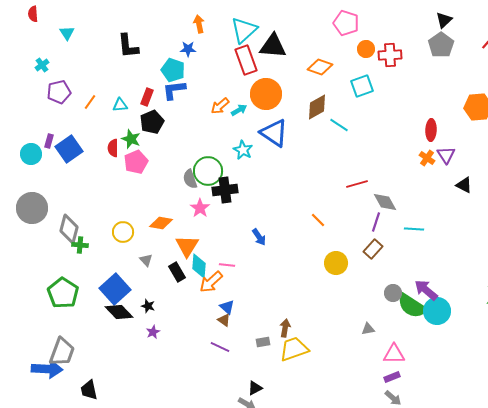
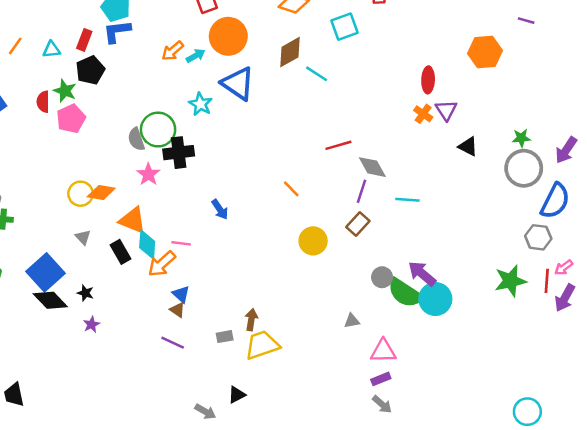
yellow circle: (123, 232) -> (81, 194), moved
orange triangle: (187, 246) -> (133, 220), turned -40
black triangle: (255, 388) -> (237, 395), moved

